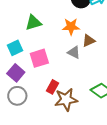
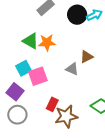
green triangle: (33, 23) -> (31, 41), turned 48
orange star: (71, 27) -> (47, 42), moved
cyan square: (15, 48) -> (24, 68), moved

